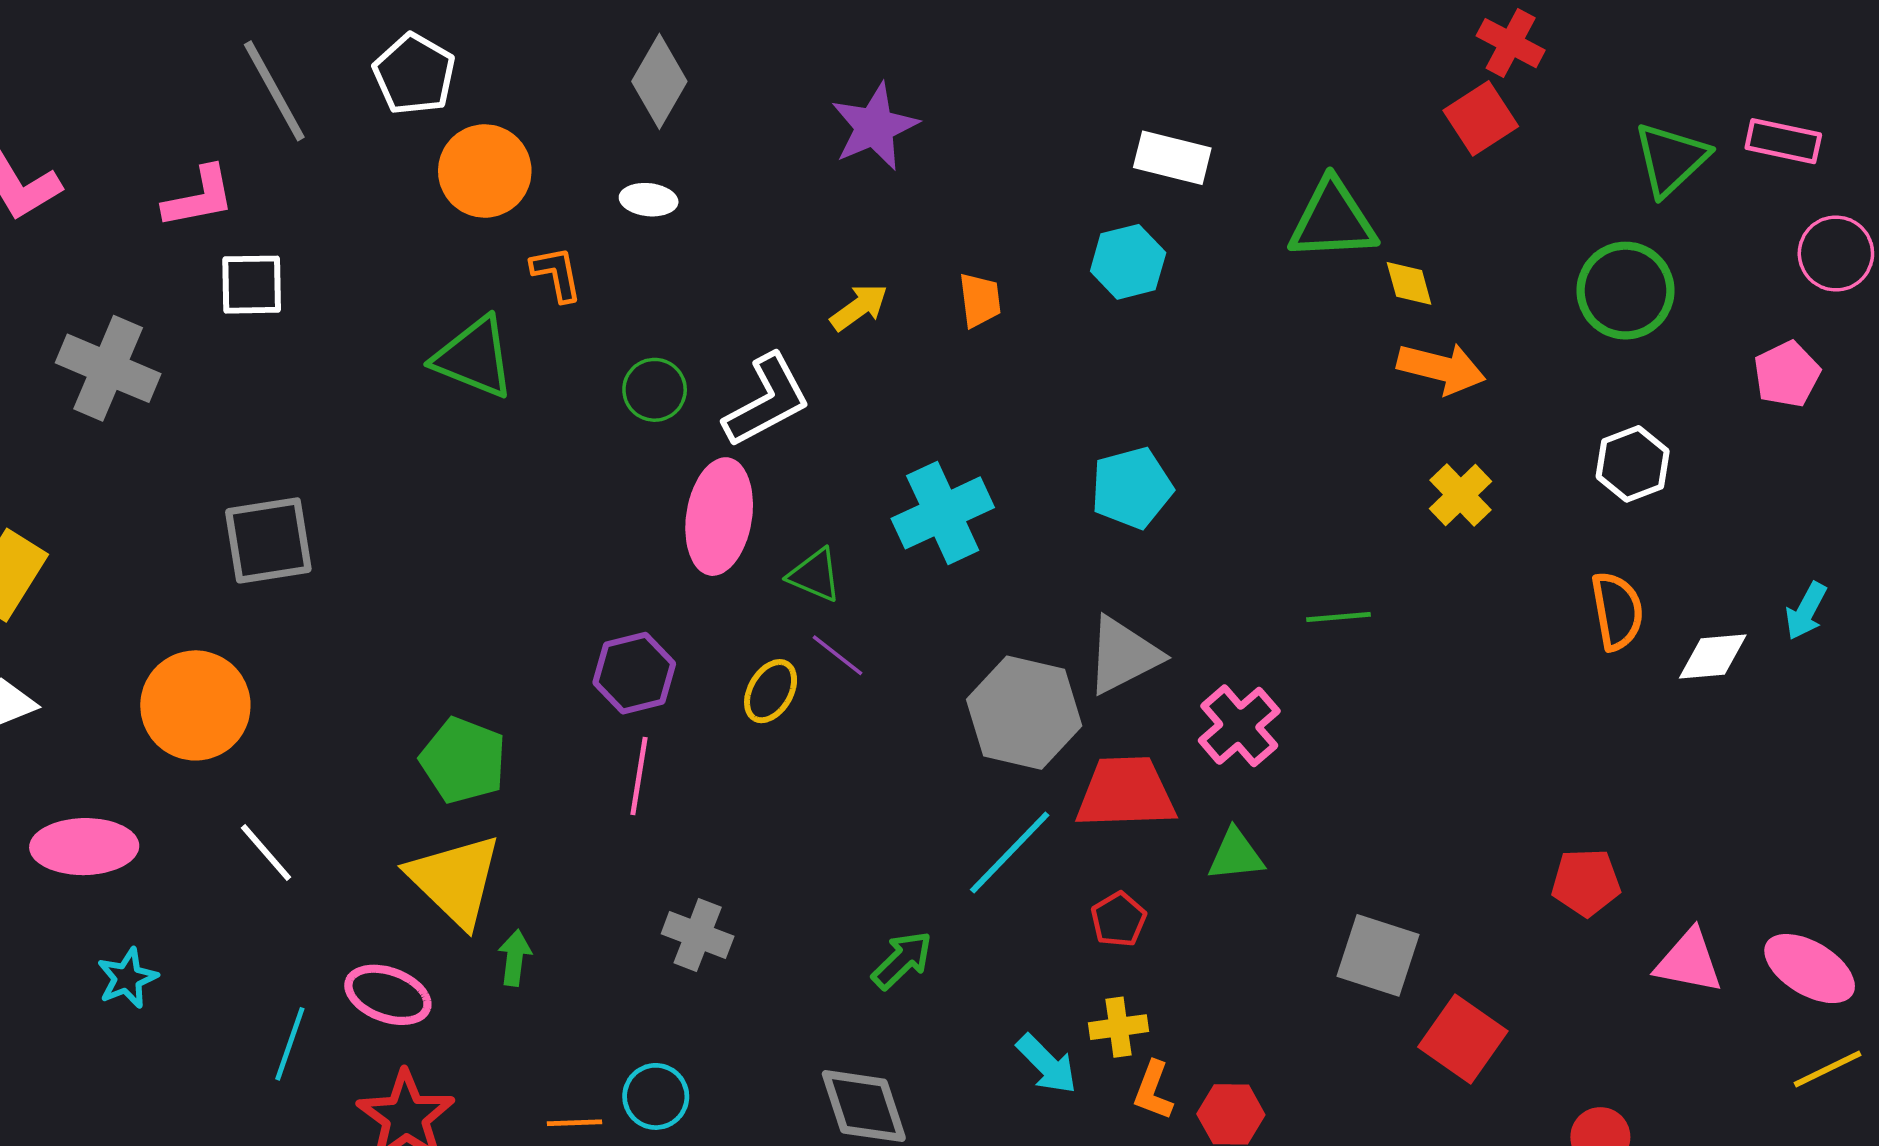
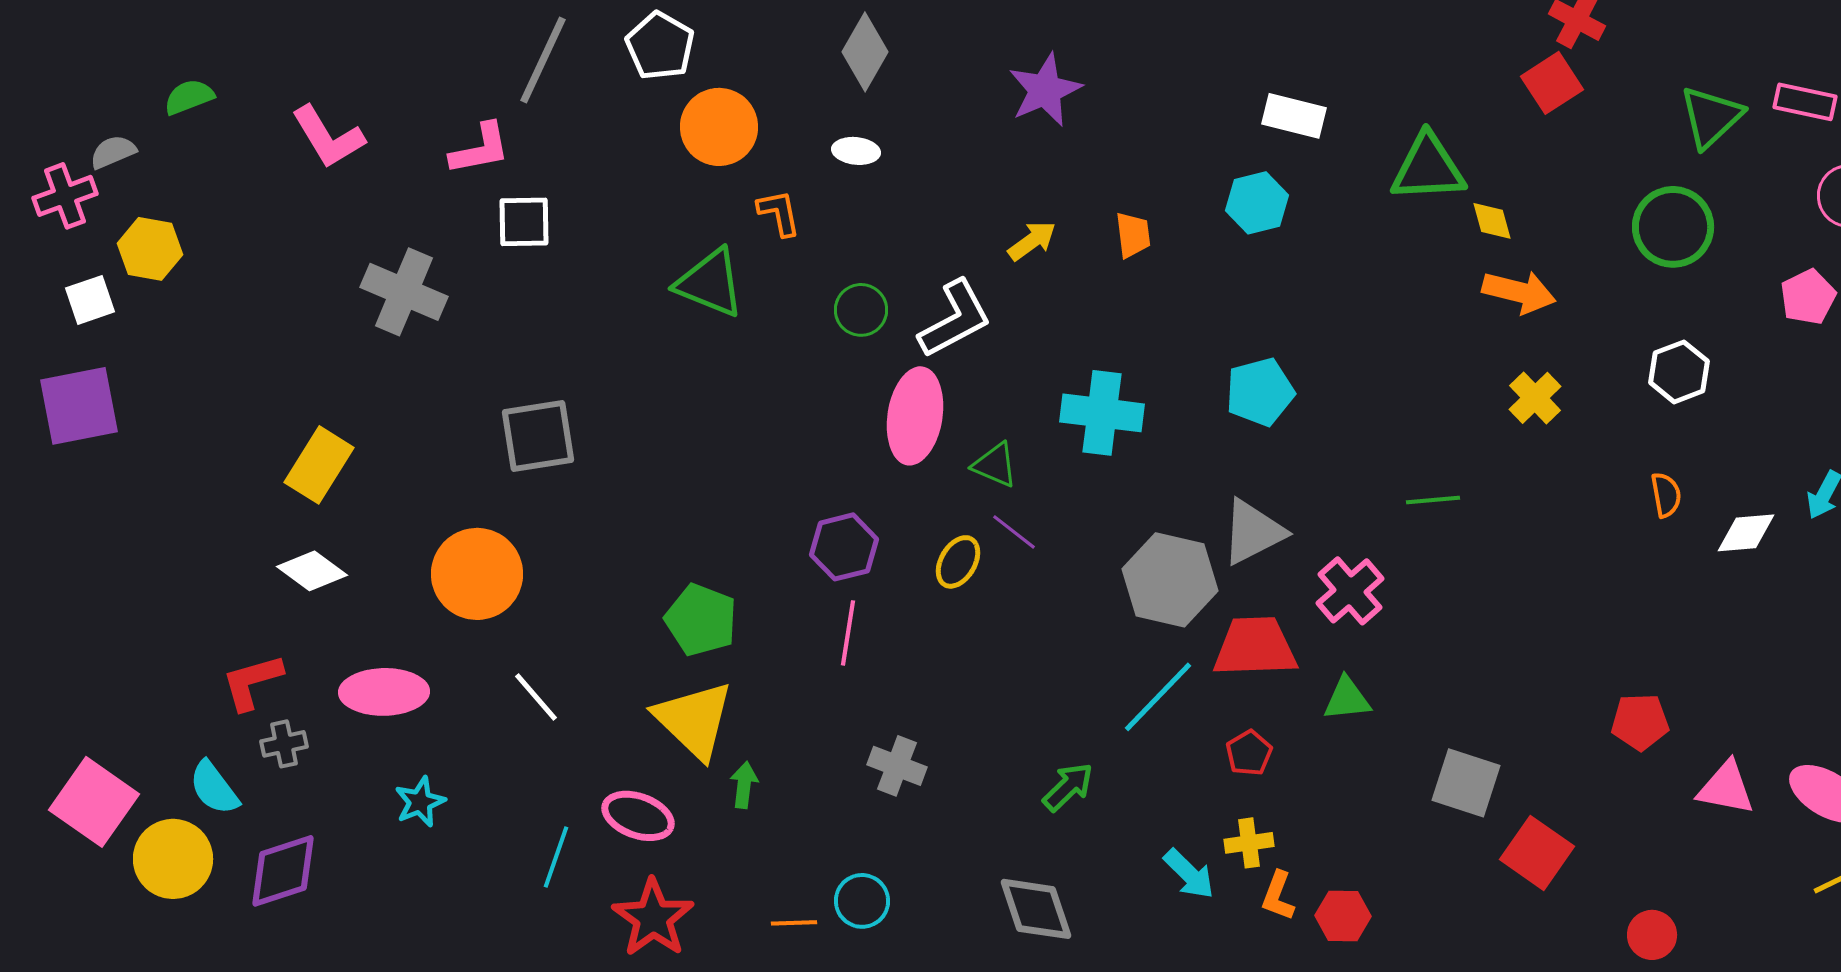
gray line: (274, 91) -> (543, 60), turned 54
cyan cross: (943, 513) -> (1102, 413), turned 32
orange semicircle: (1617, 611) -> (1666, 495), size x0.7

